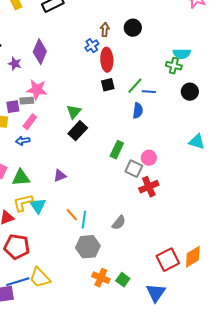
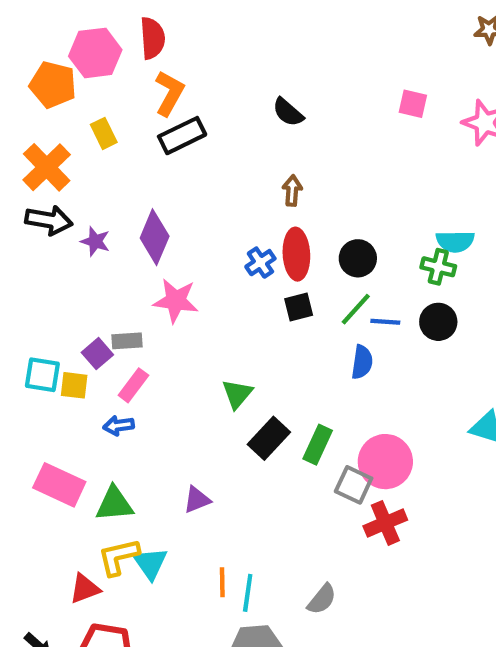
black circle: (133, 28) -> (358, 258), moved
blue cross: (92, 46) -> (260, 263), moved
purple star: (15, 64) -> (95, 241), moved
pink star: (37, 90) -> (176, 301), moved
black circle: (190, 92) -> (438, 322), moved
purple square: (13, 107) -> (97, 354), turned -32
green triangle: (74, 112) -> (237, 394), moved
black rectangle: (78, 131) -> (269, 438), moved
pink circle: (149, 158) -> (385, 462), size x1.6
orange line: (72, 215) -> (222, 582), turned 40

